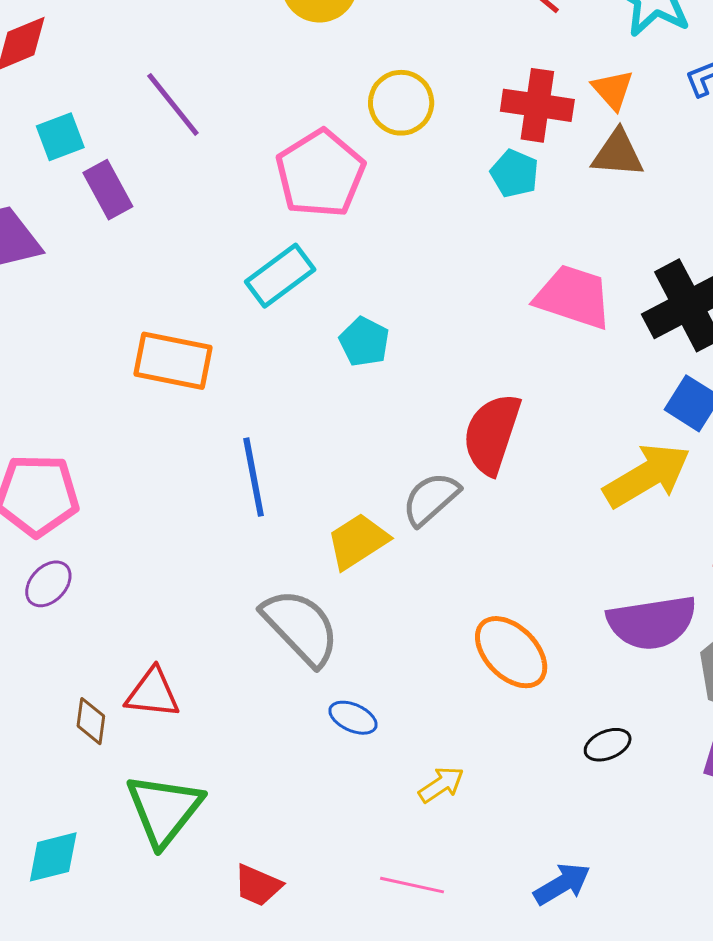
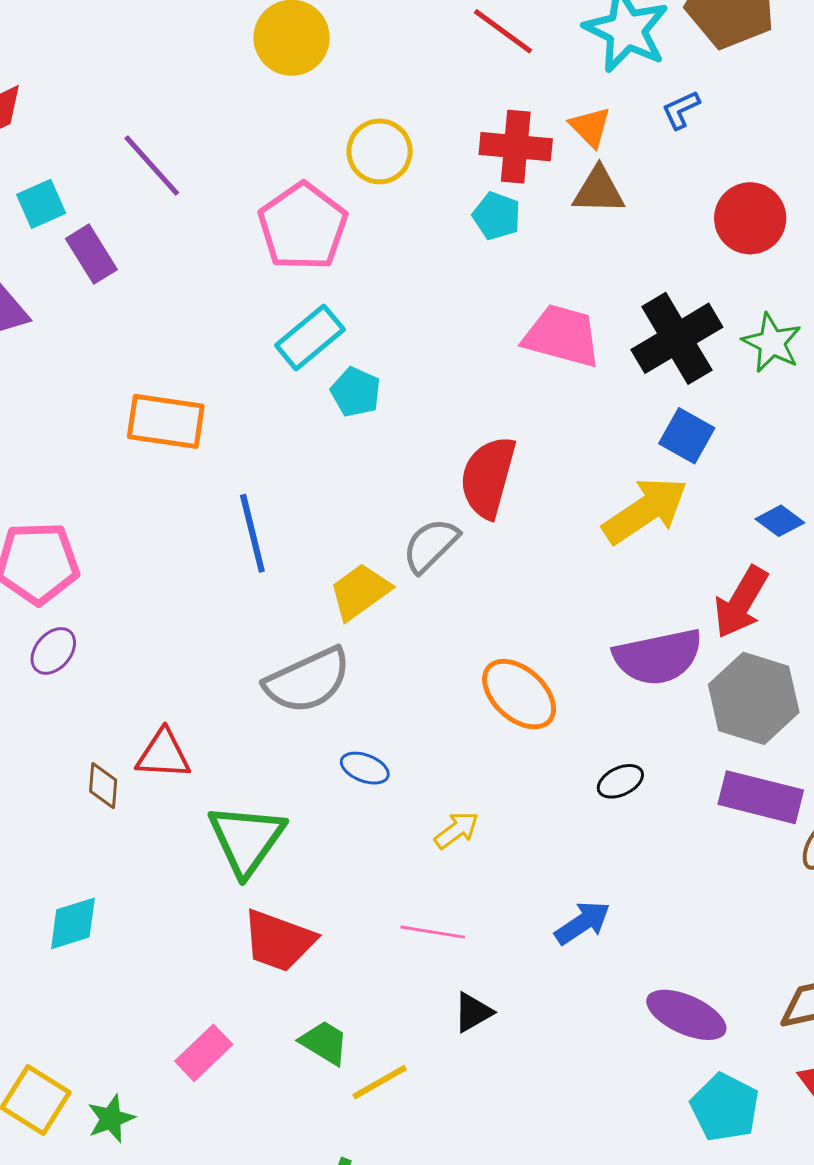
cyan rectangle: (280, 276) -> (310, 337), moved
gray semicircle: (301, 627) -> (308, 680), turned 112
green triangle: (164, 810) -> (246, 839), moved
red trapezoid: (258, 885) -> (279, 941), size x1.5

